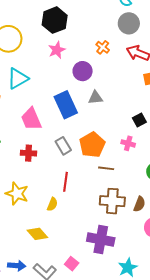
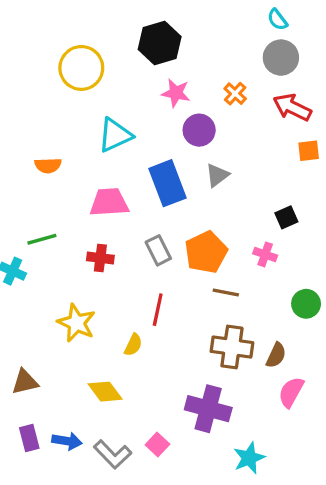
pink star: (57, 50) -> (176, 93), moved, turned 30
cyan triangle: (18, 78) -> (115, 135), moved
gray triangle: (96, 98) -> (217, 175), turned -35
pink trapezoid: (31, 119) -> (109, 202), turned 105

